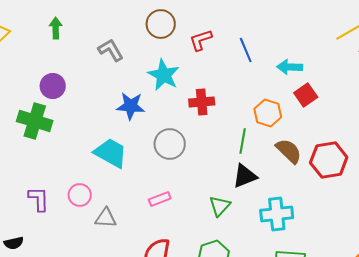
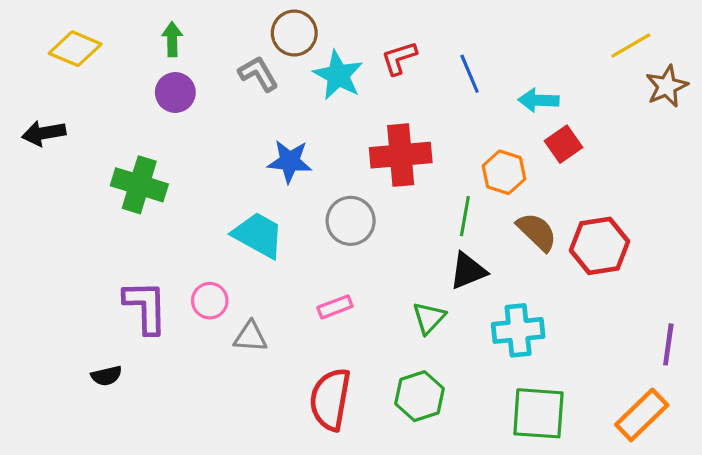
brown circle: (161, 24) -> (294, 33), moved
cyan star: (164, 75) -> (338, 75), moved
purple circle: (53, 86) -> (175, 92), moved
red cross: (202, 102) -> (401, 155), size x1.5
purple L-shape: (39, 199) -> (146, 307), size x1.4

